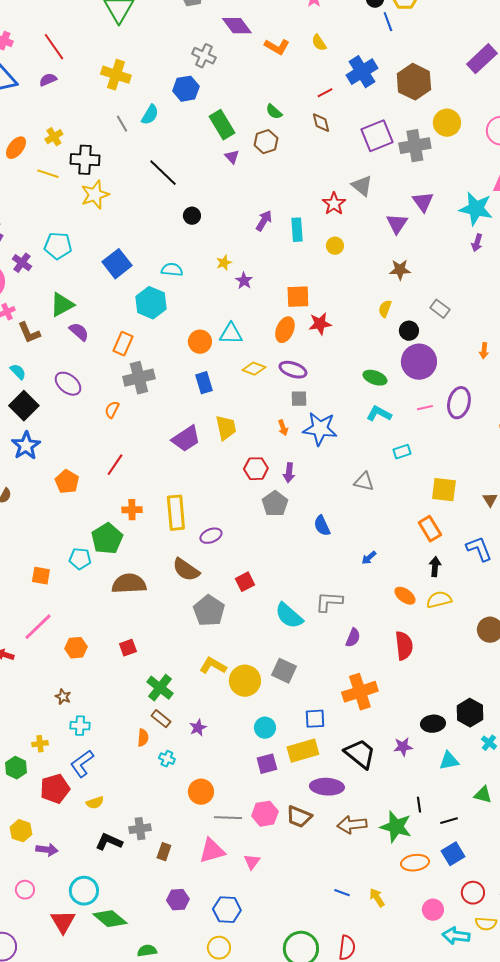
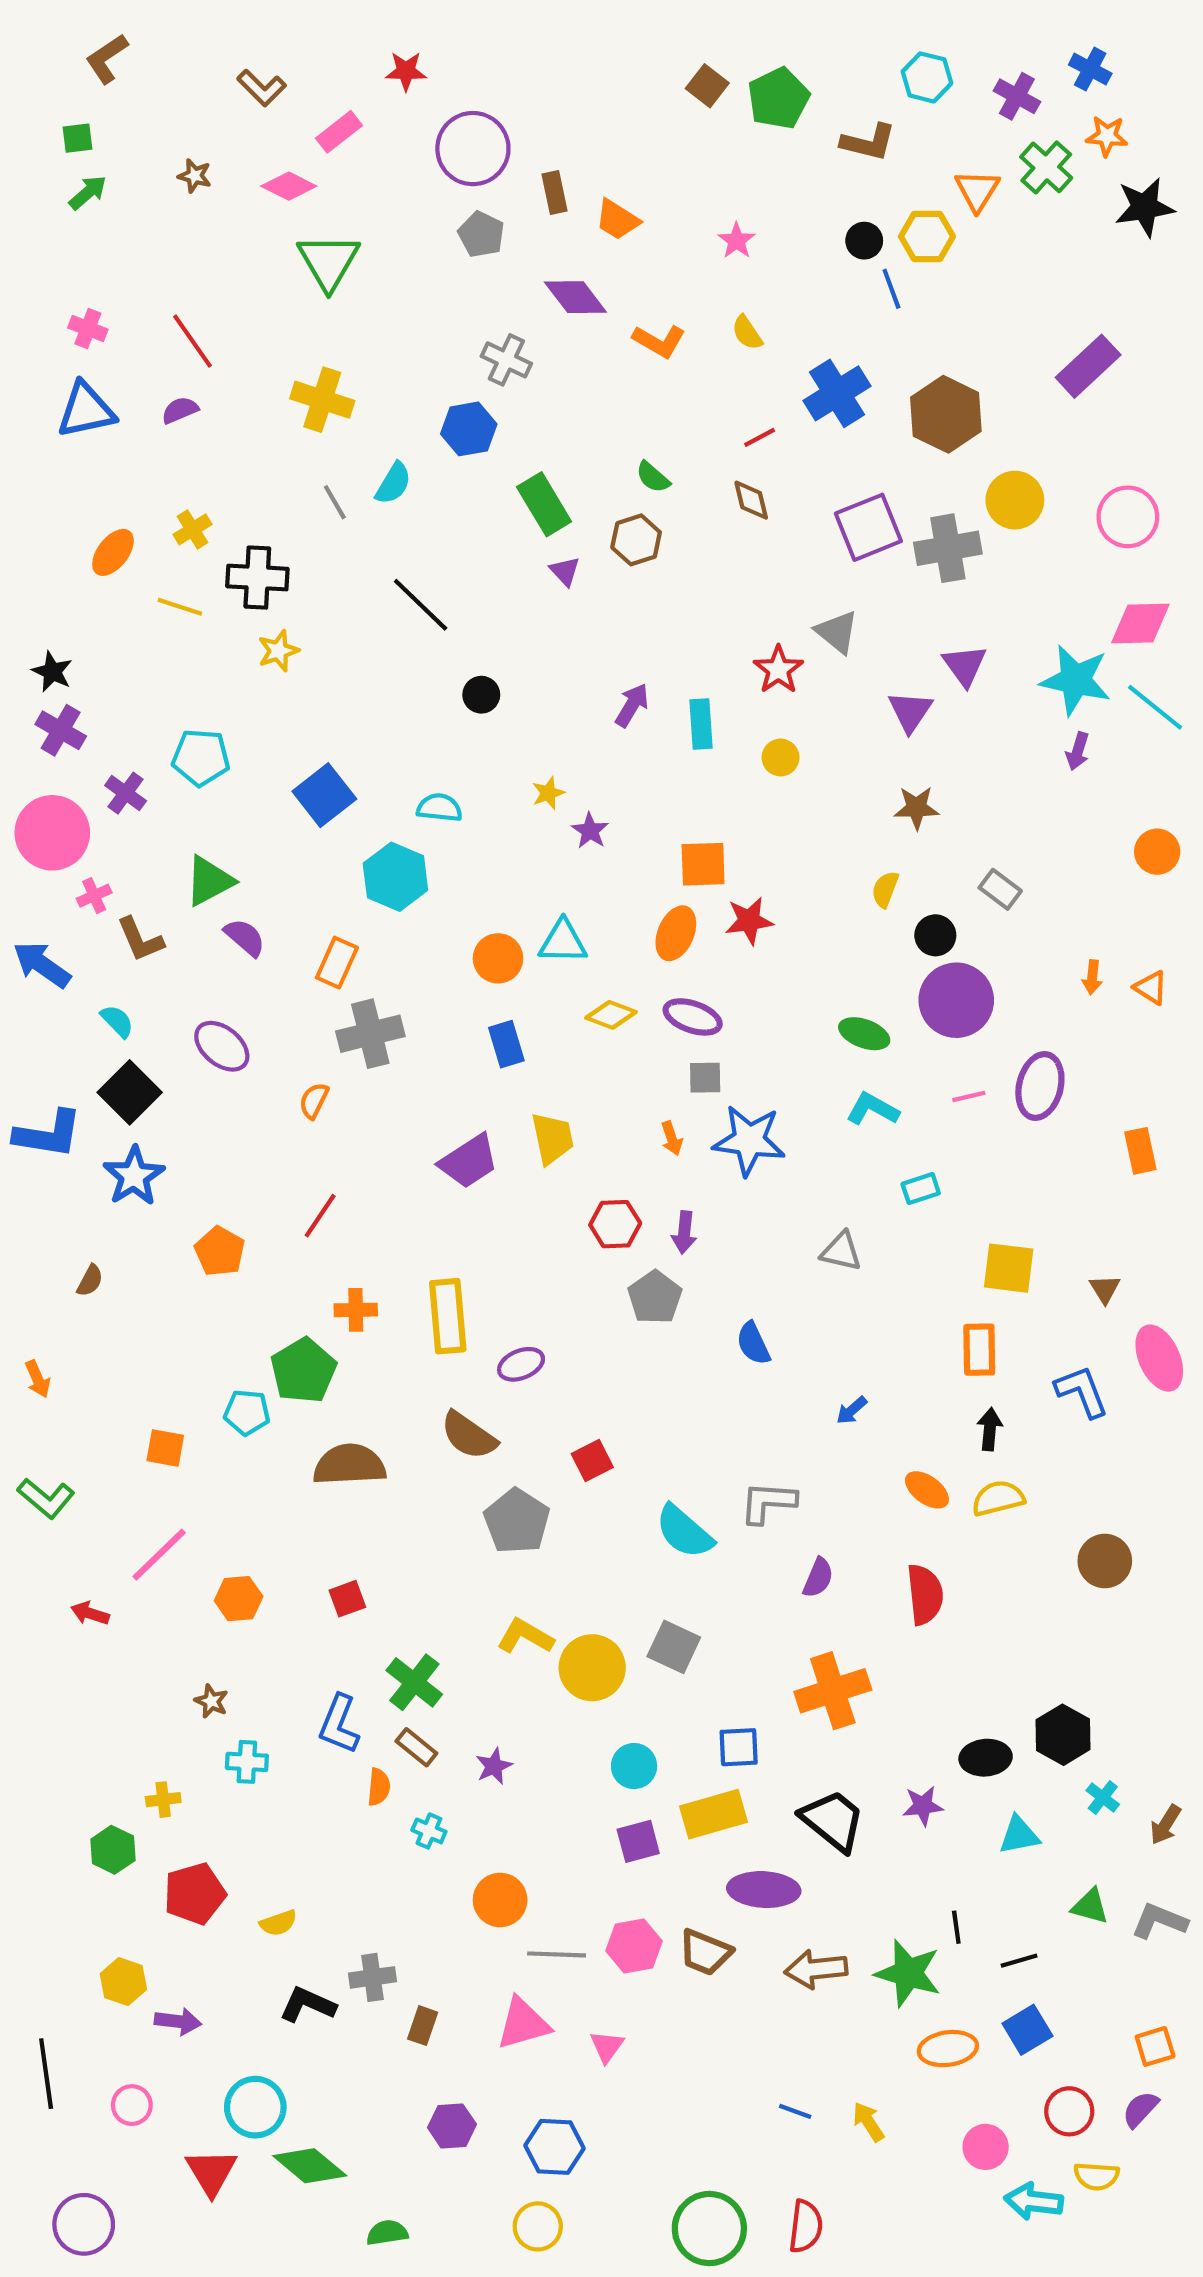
yellow star: (95, 195) -> (278, 651), size x0.7
orange rectangle: (430, 529) -> (979, 1350), turned 30
blue L-shape: (82, 764) -> (339, 1724), moved, turned -32

